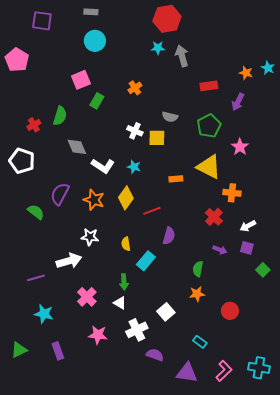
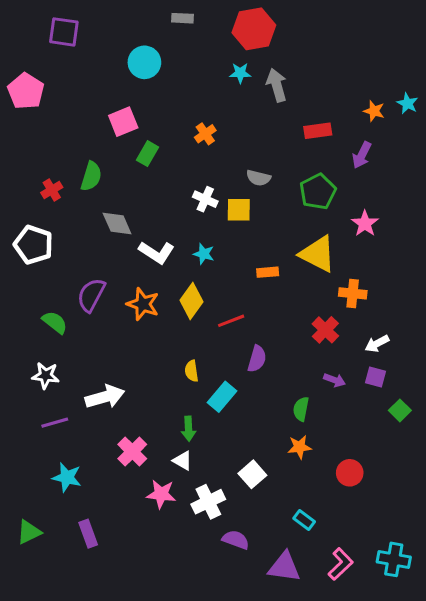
gray rectangle: (91, 12) -> (182, 18), moved
white star: (90, 237) -> (46, 376), moved
pink star: (98, 335) -> (161, 494), moved

